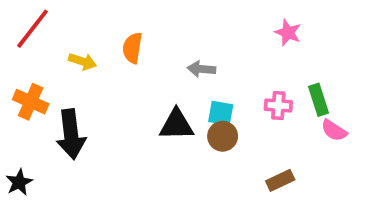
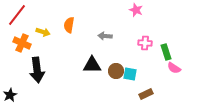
pink star: (288, 33) -> (136, 10), moved
orange cross: (31, 102) -> (22, 43), moved
pink cross: (278, 106) -> (145, 43), moved
cyan square: (221, 113) -> (130, 74), moved

